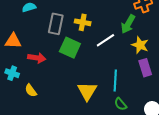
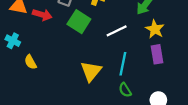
white line: (105, 40) -> (117, 31), moved
red arrow: (37, 58) -> (42, 15), moved

